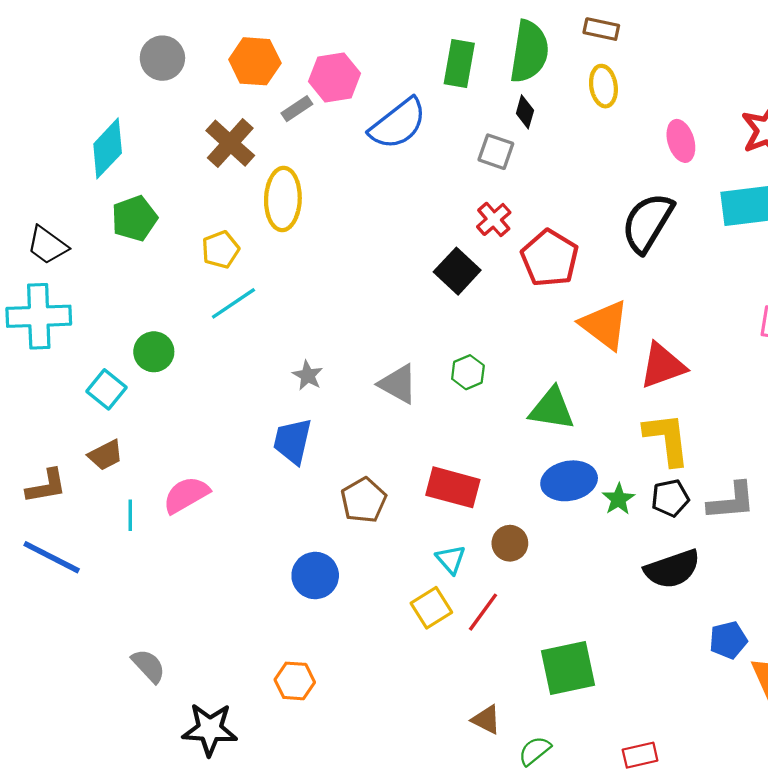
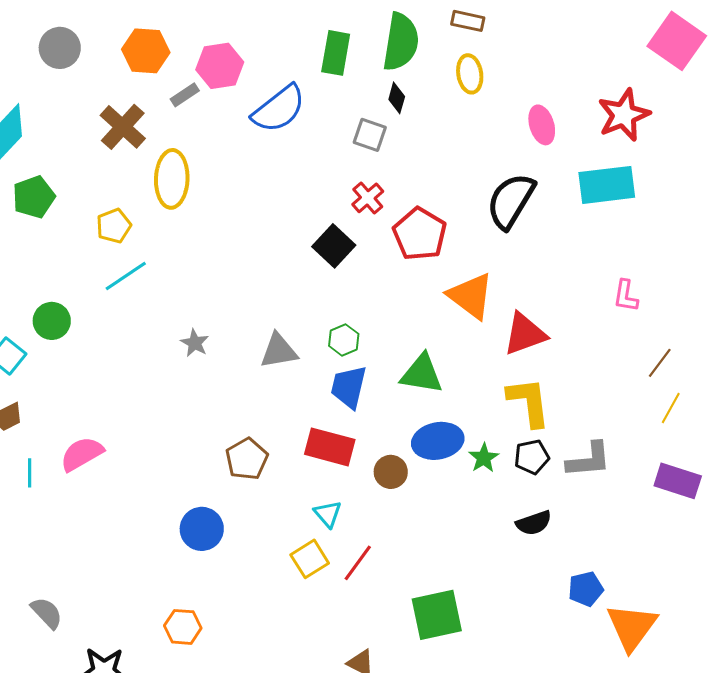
gray triangle: (398, 384) -> (279, 351), turned -39
blue trapezoid: (293, 441) -> (349, 387), moved
brown circle: (510, 543) -> (391, 472), moved
black semicircle: (672, 569) -> (534, 523), size x0.7

